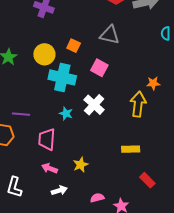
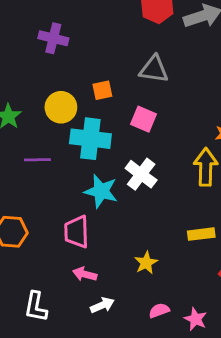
orange square: (74, 46) -> (102, 90), turned -32
purple line: (21, 114) -> (37, 160), moved
cyan star: (66, 114) -> (101, 191), size x1.6
yellow star: (81, 165) -> (146, 263), moved

